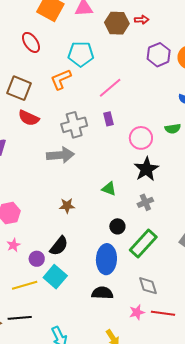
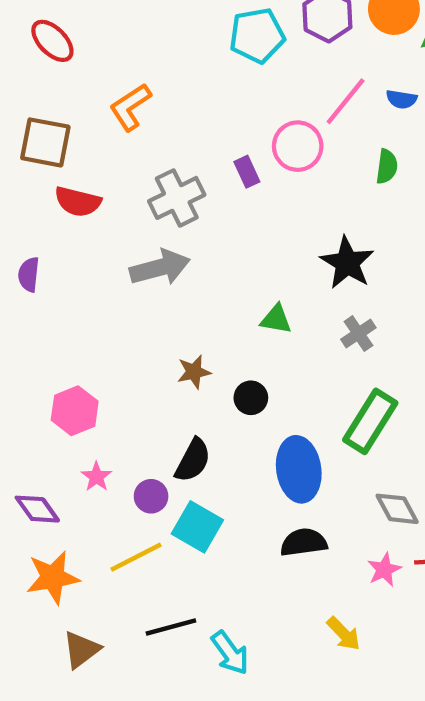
cyan pentagon: (81, 54) -> (257, 36), moved
pink line: (110, 88) -> (346, 101), moved
green semicircle: (173, 129) -> (387, 167), turned -63
pink circle: (141, 138) -> (298, 146), moved
black circle: (117, 226) -> (251, 398), moved
black line: (20, 318) -> (171, 627), moved

